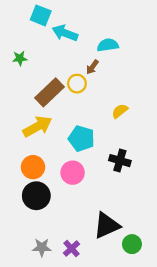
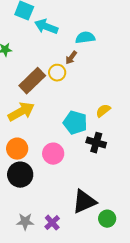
yellow semicircle: (120, 111) -> (103, 111), moved
cyan pentagon: (81, 139) -> (75, 123), moved

